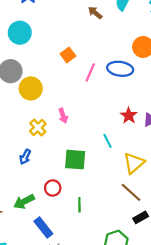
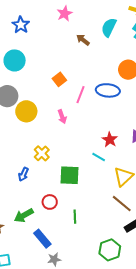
pink arrow: (63, 116) -> (62, 117), moved
red star: (129, 116) -> (110, 140), moved
yellow cross: (38, 127) -> (42, 153), moved
cyan line: (108, 141) -> (99, 157), turned -32

